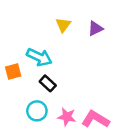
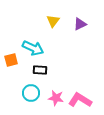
black rectangle: (48, 83) -> (40, 70), turned -40

